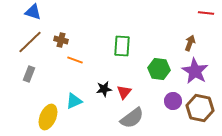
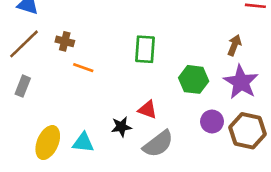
black star: (104, 89) -> (121, 127), moved
red triangle: (124, 92) -> (148, 110), turned -49
cyan triangle: (74, 101) -> (83, 143), moved, turned 30

